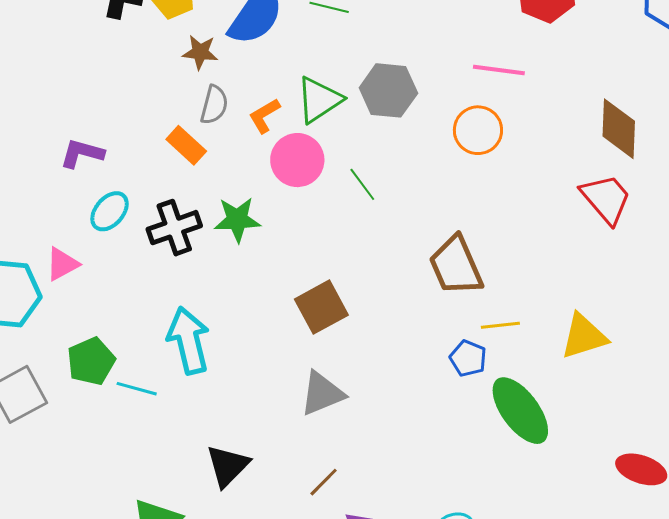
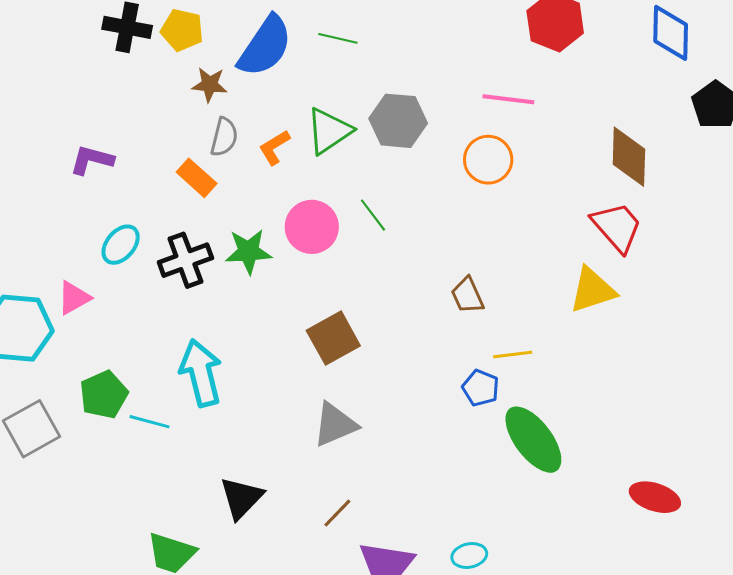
purple L-shape: (82, 153) -> (92, 160), moved
pink circle: (297, 160) -> (312, 227), moved
brown trapezoid: (456, 266) -> (467, 295), size x0.6
yellow triangle: (584, 336) -> (592, 290), moved

